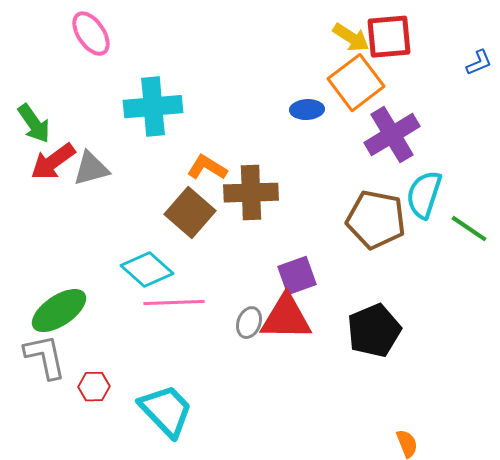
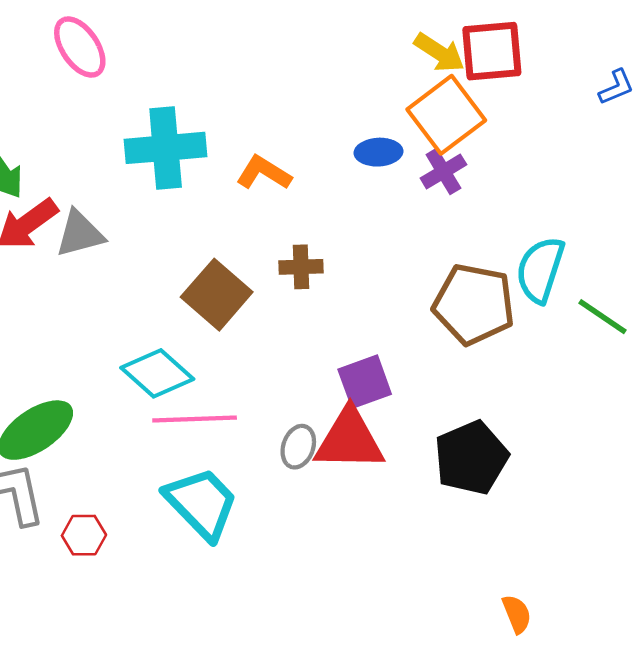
purple cross: (392, 135) -> (443, 171), moved, size x0.6
orange L-shape: (207, 168) -> (264, 173), moved
brown cross: (251, 193) -> (301, 267), size x0.6
cyan trapezoid: (166, 411) -> (201, 503), moved

